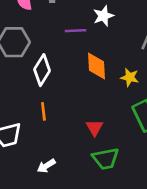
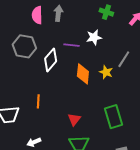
white diamond: (42, 70) -> (51, 60), moved
yellow star: (130, 77) -> (106, 72), moved

